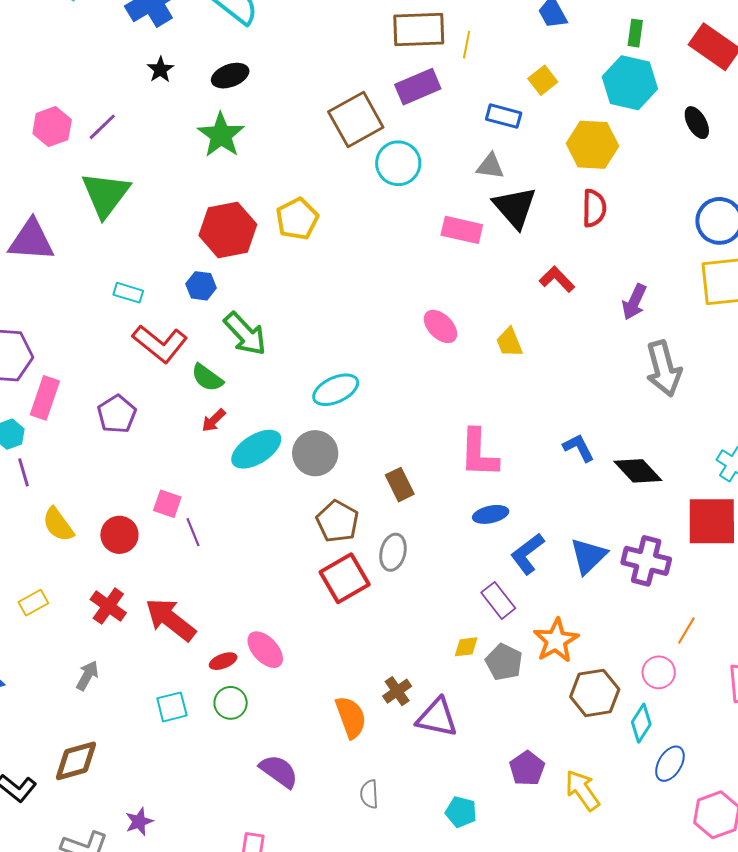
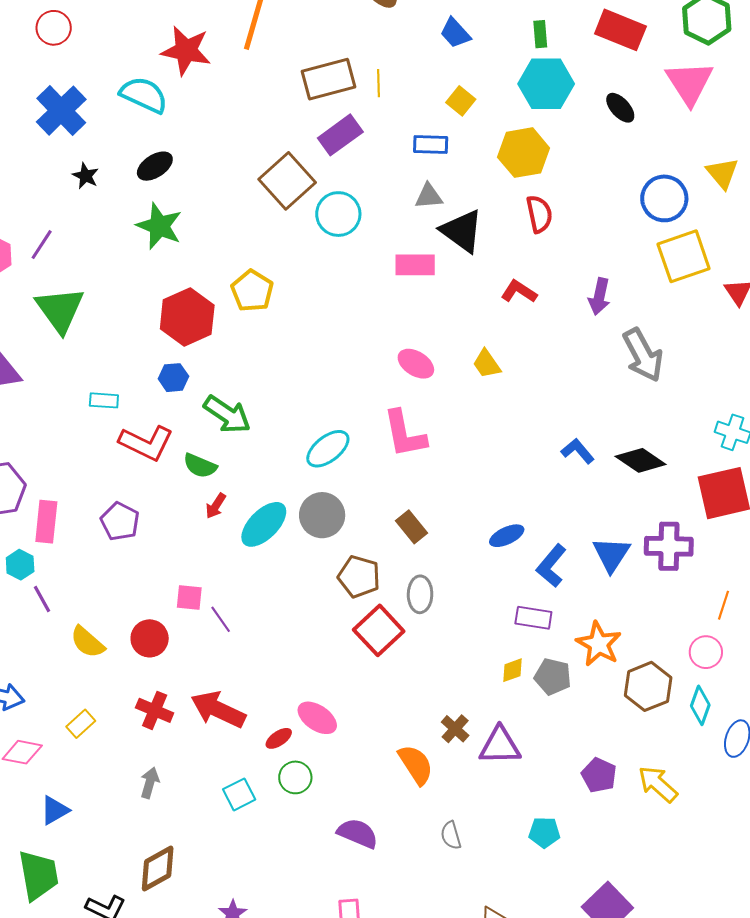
pink L-shape: (479, 453) -> (405, 434), moved
purple rectangle: (498, 600) -> (533, 618), turned -30

